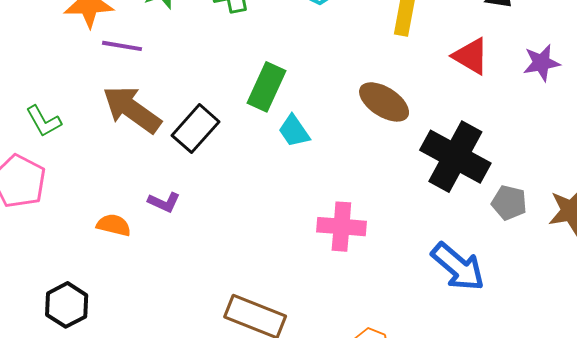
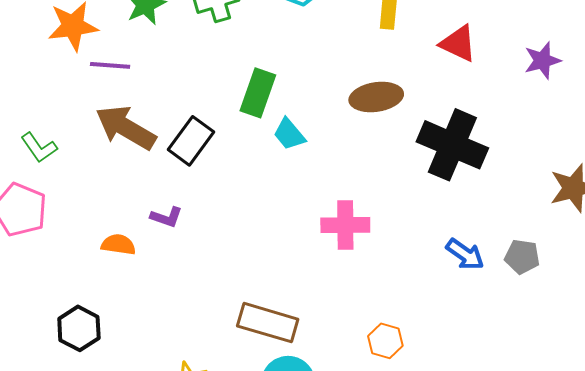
purple star: (542, 63) -> (542, 60), moved
brown ellipse: (384, 102) -> (376, 97), turned -36
gray pentagon: (509, 203) -> (522, 257), moved
blue arrow: (458, 267) -> (465, 254), size x0.7

